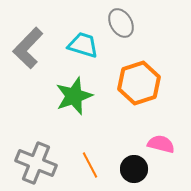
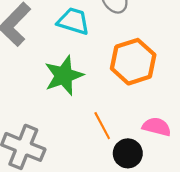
orange line: (90, 165) -> (102, 126), moved

